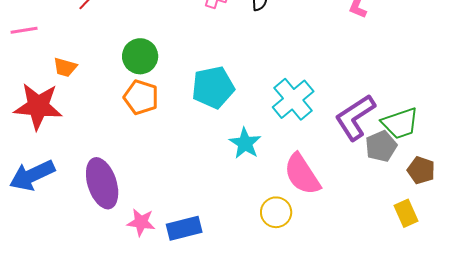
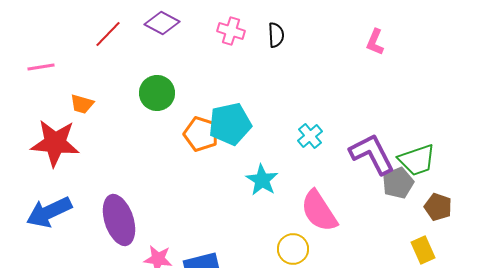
orange pentagon: (141, 97) -> (201, 134), moved
cyan cross: (293, 99) -> (310, 136), size x0.6
purple L-shape: (355, 117) -> (372, 154), turned 96

